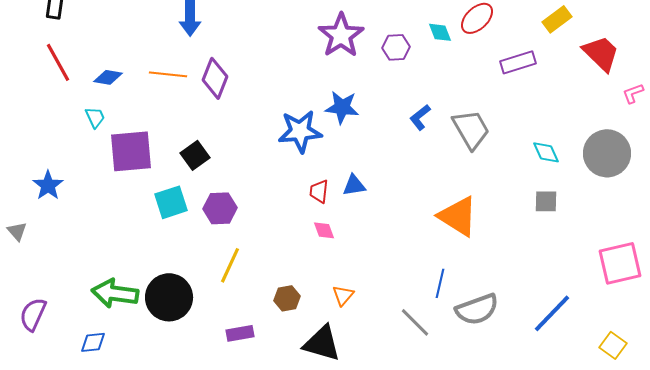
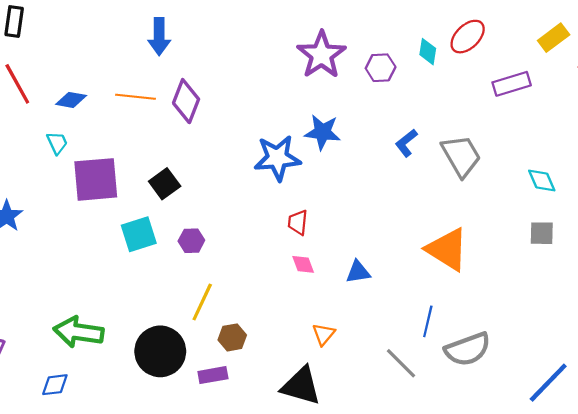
cyan diamond: (440, 32) -> (428, 52), turned 30
blue triangle: (354, 185) -> (358, 272), moved
purple hexagon: (220, 208) -> (191, 241), size x0.7
black circle: (169, 297) -> (160, 351), moved
brown hexagon: (287, 298) -> (232, 337), moved
blue line: (552, 313) -> (548, 383), moved

